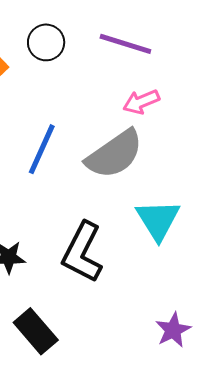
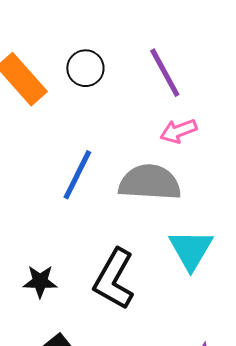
purple line: (125, 44) -> (165, 73), turned 42
gray semicircle: (114, 154) -> (150, 182), turned -144

